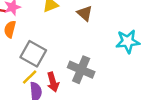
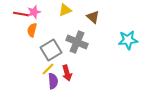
gray square: (33, 54) -> (51, 50), turned 30
gray cross: (81, 70) -> (77, 42), moved

